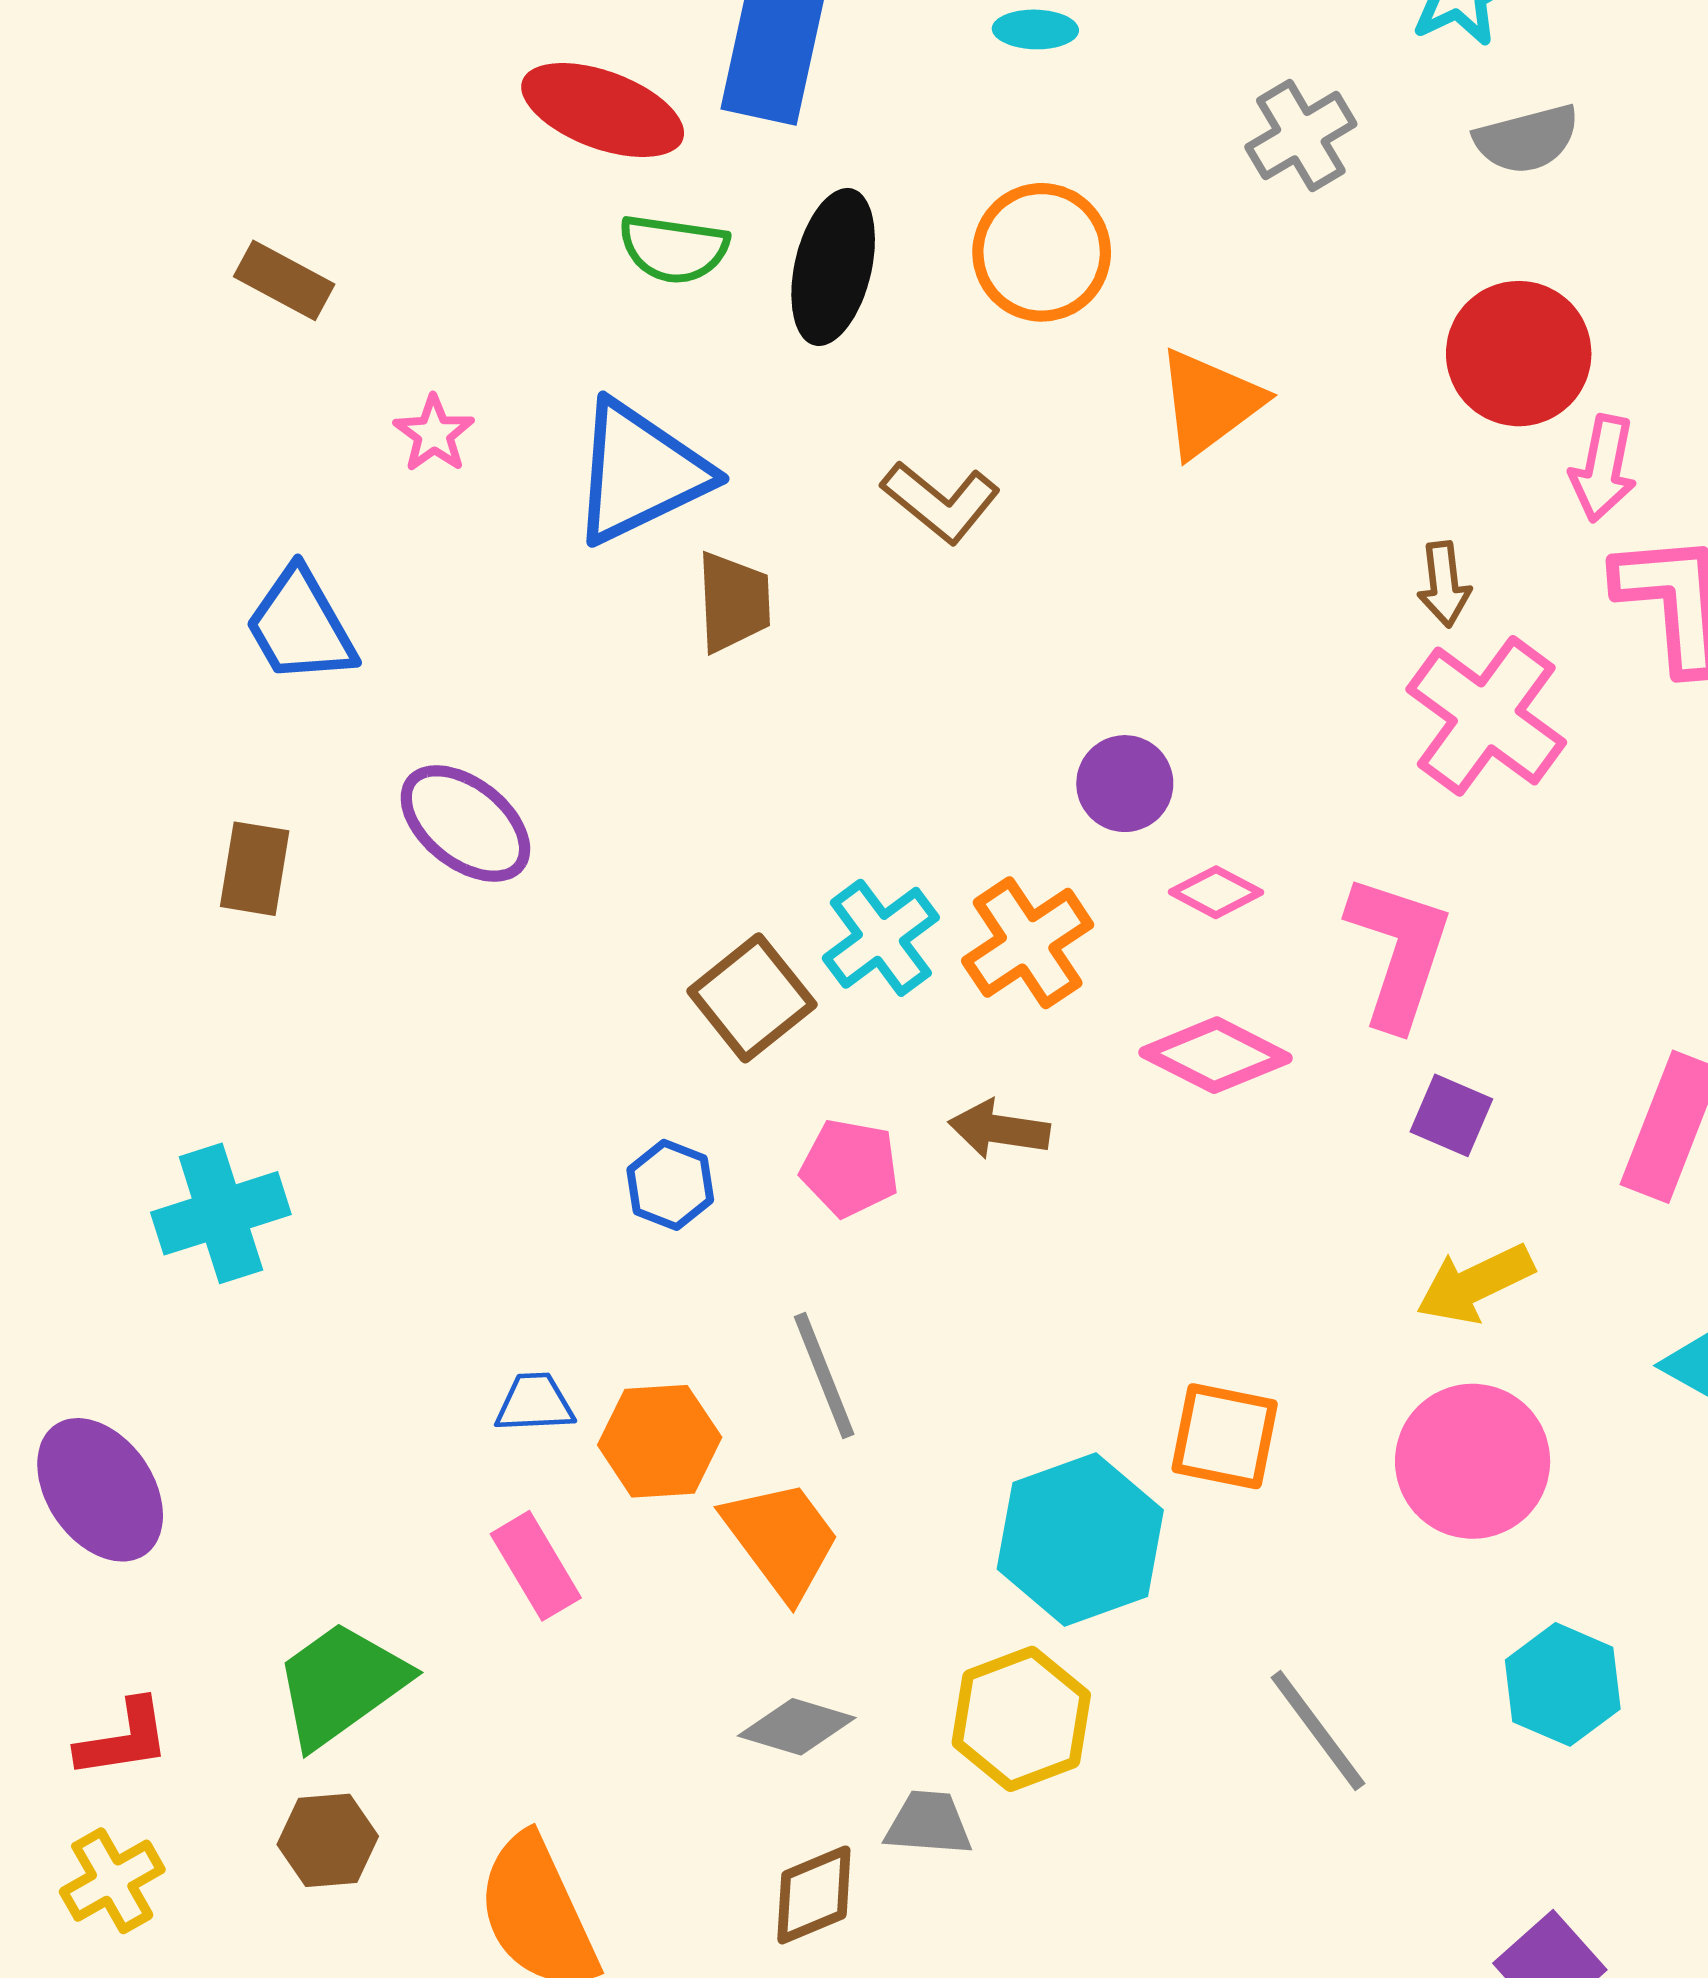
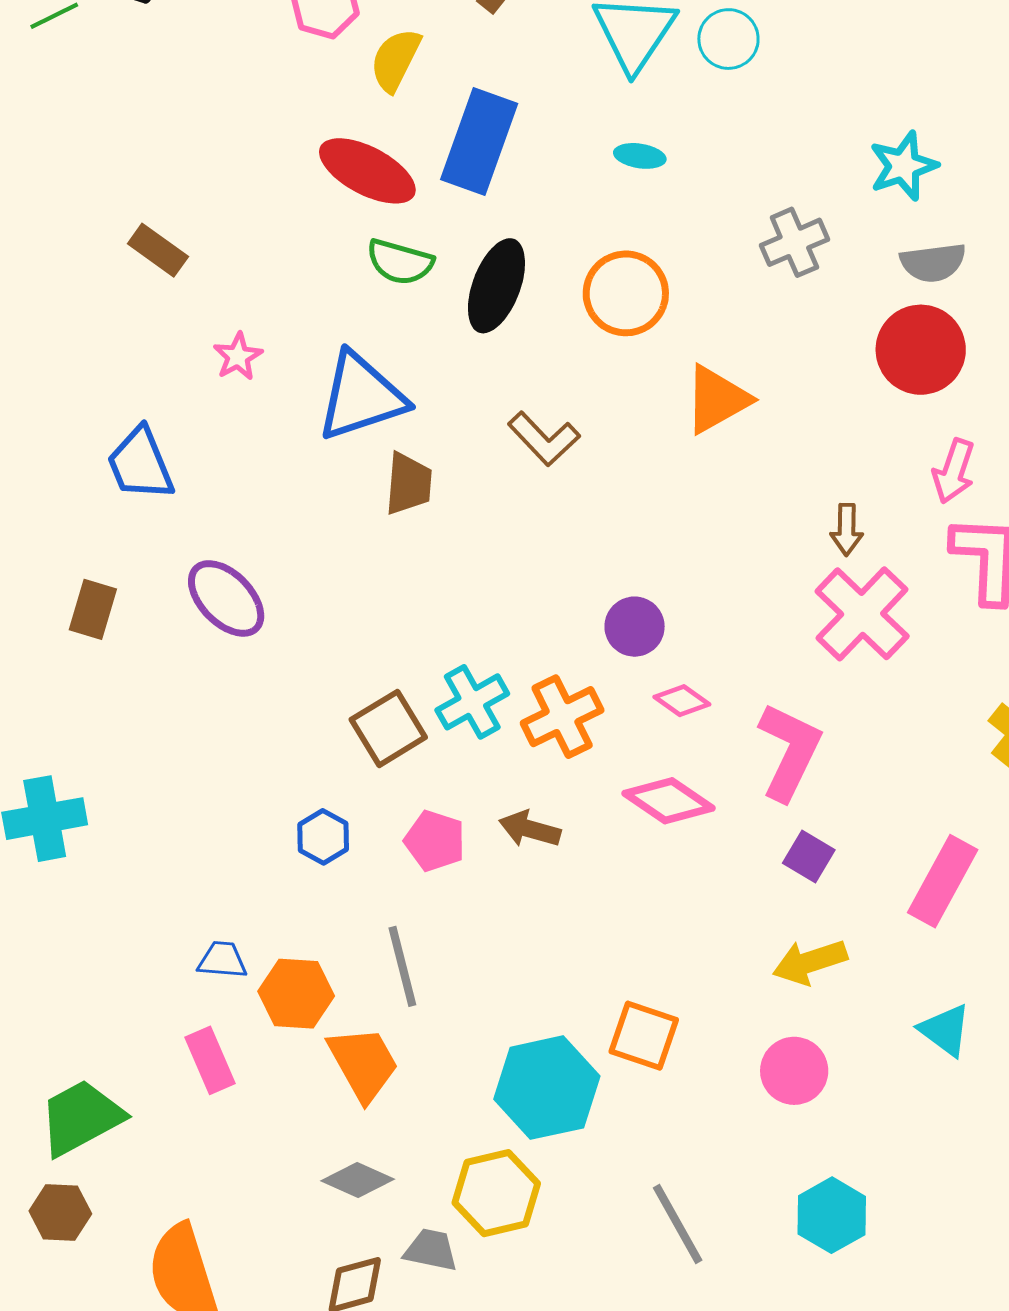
red circle: (1519, 354) -> (921, 350), moved
pink circle: (1473, 1461) -> (794, 1071), size x0.7

